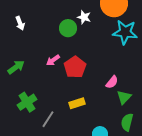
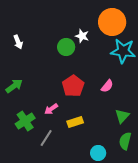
pink arrow: (53, 60) -> (51, 109), moved
pink semicircle: (112, 82) -> (107, 86), moved

